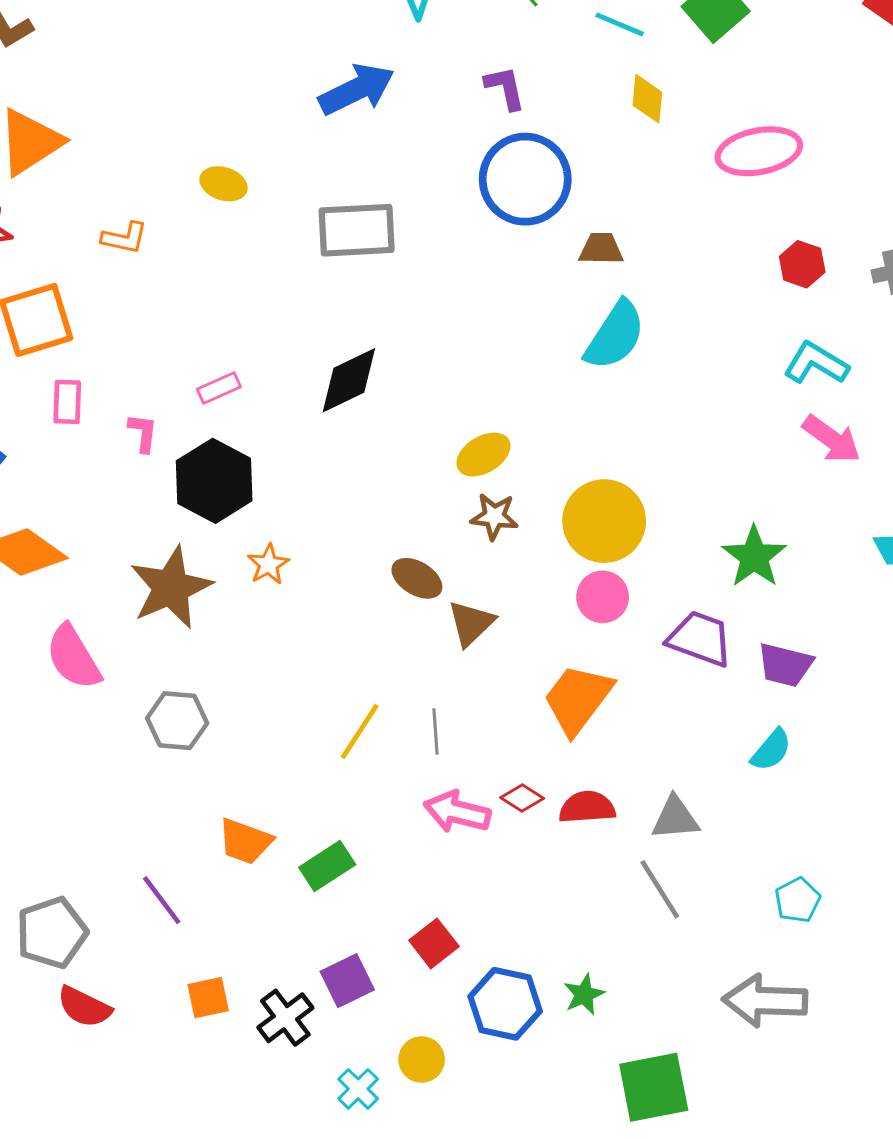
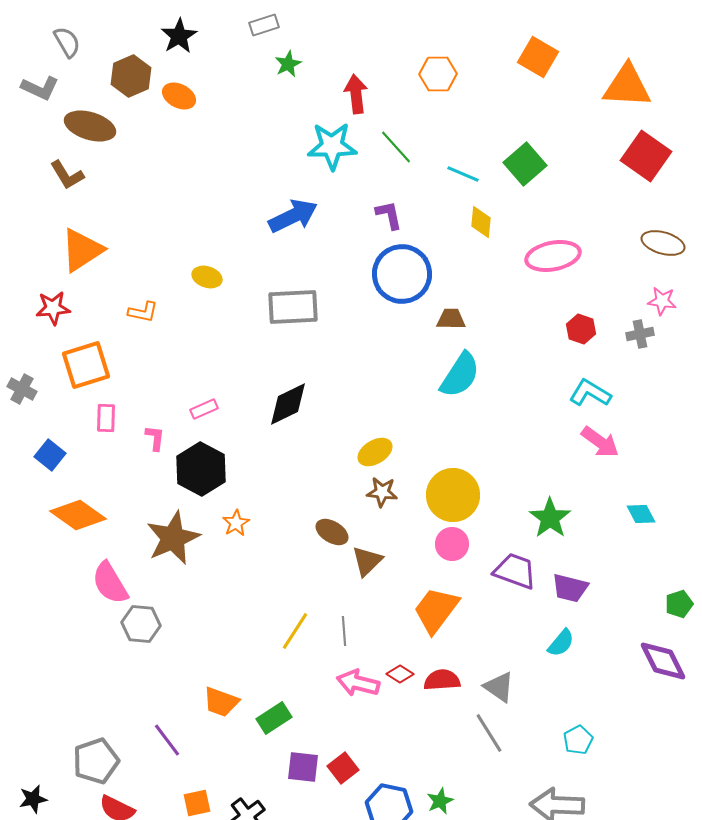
gray hexagon: (177, 721) -> (141, 624), moved
gray triangle: (675, 818) -> (499, 687), turned 40
purple square: (347, 981) -> (303, 767), moved, turned 32

